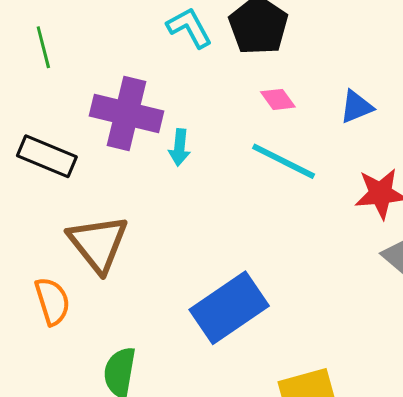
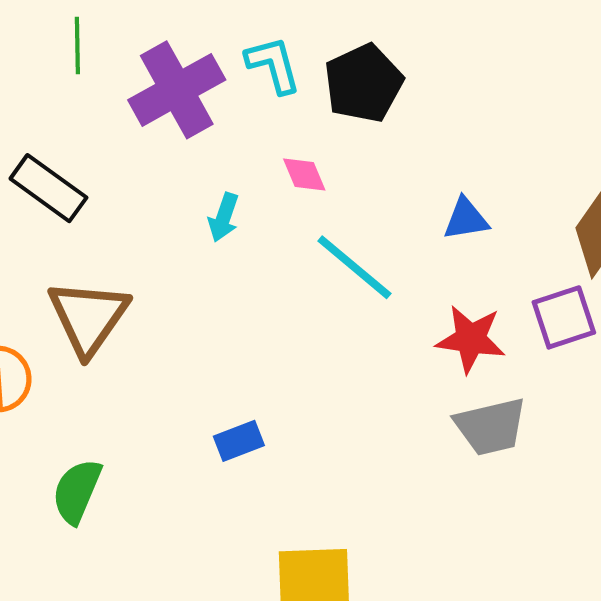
pink diamond: (278, 99) -> (304, 175), moved
purple cross: (126, 113) -> (177, 90), moved, turned 34
blue rectangle: (229, 308) -> (239, 441), size x0.5

